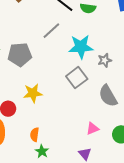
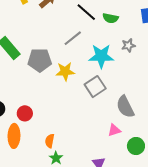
gray star: (105, 60) -> (128, 45), moved
yellow star: (33, 93) -> (65, 71), moved
pink triangle: (93, 128) -> (114, 130), moved

